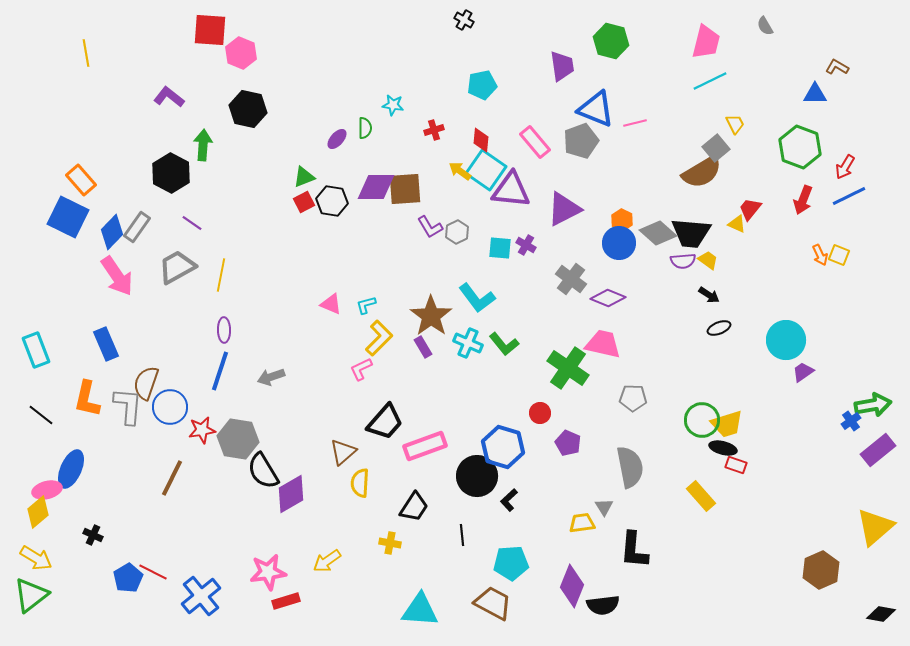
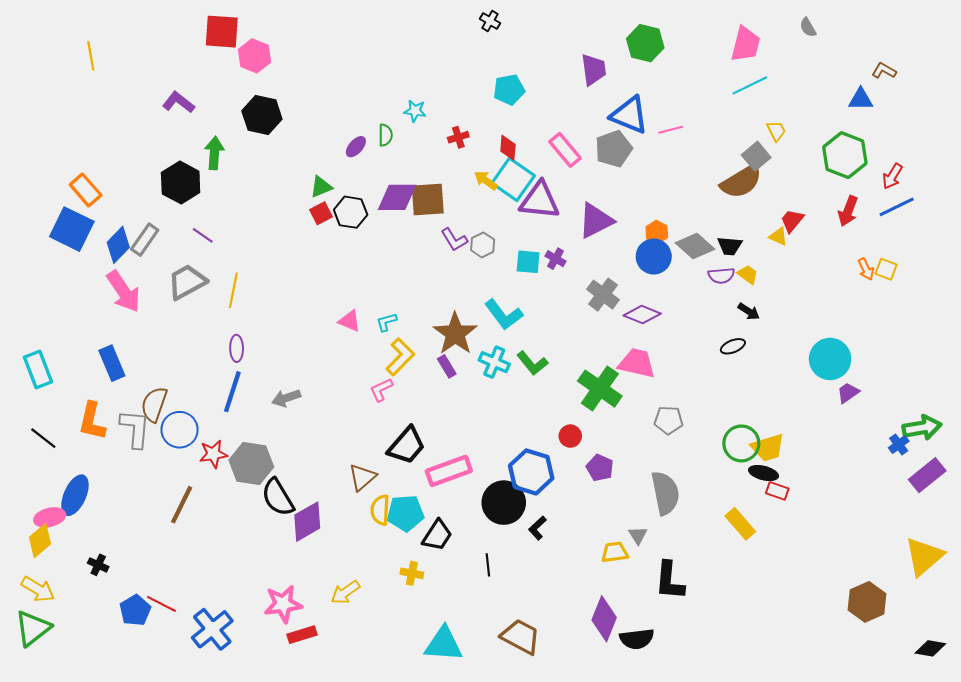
black trapezoid: (691, 233) -> (730, 246), size x0.6
black ellipse: (719, 328) -> (733, 346), moved
cyan pentagon: (511, 563) -> (406, 513), moved

